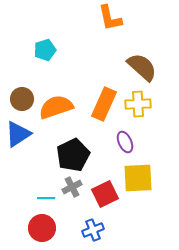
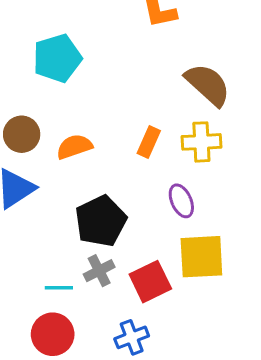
cyan pentagon: (45, 50) -> (57, 58), size x1.4
orange rectangle: (104, 104) -> (149, 142), size x0.6
orange semicircle: (56, 107) -> (74, 147), size x0.7

